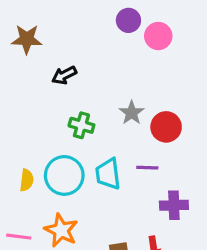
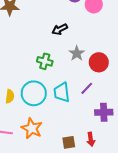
black arrow: (64, 75) -> (60, 29), moved
purple line: (147, 168) -> (87, 88), turned -48

